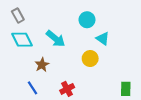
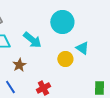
cyan circle: (87, 20) -> (62, 22), size x1.5
cyan triangle: (103, 39) -> (82, 48), moved

